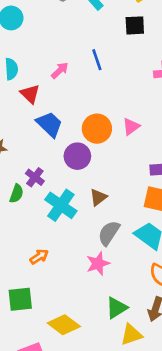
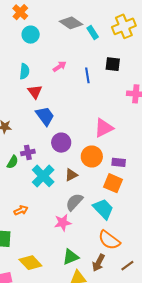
black square: (135, 25) -> (113, 64), moved
pink arrow: (60, 70) -> (60, 66), moved
pink triangle: (131, 127) -> (104, 128), size x1.5
orange circle: (97, 129) -> (92, 157), moved
purple cross: (35, 177) -> (28, 152), turned 32

